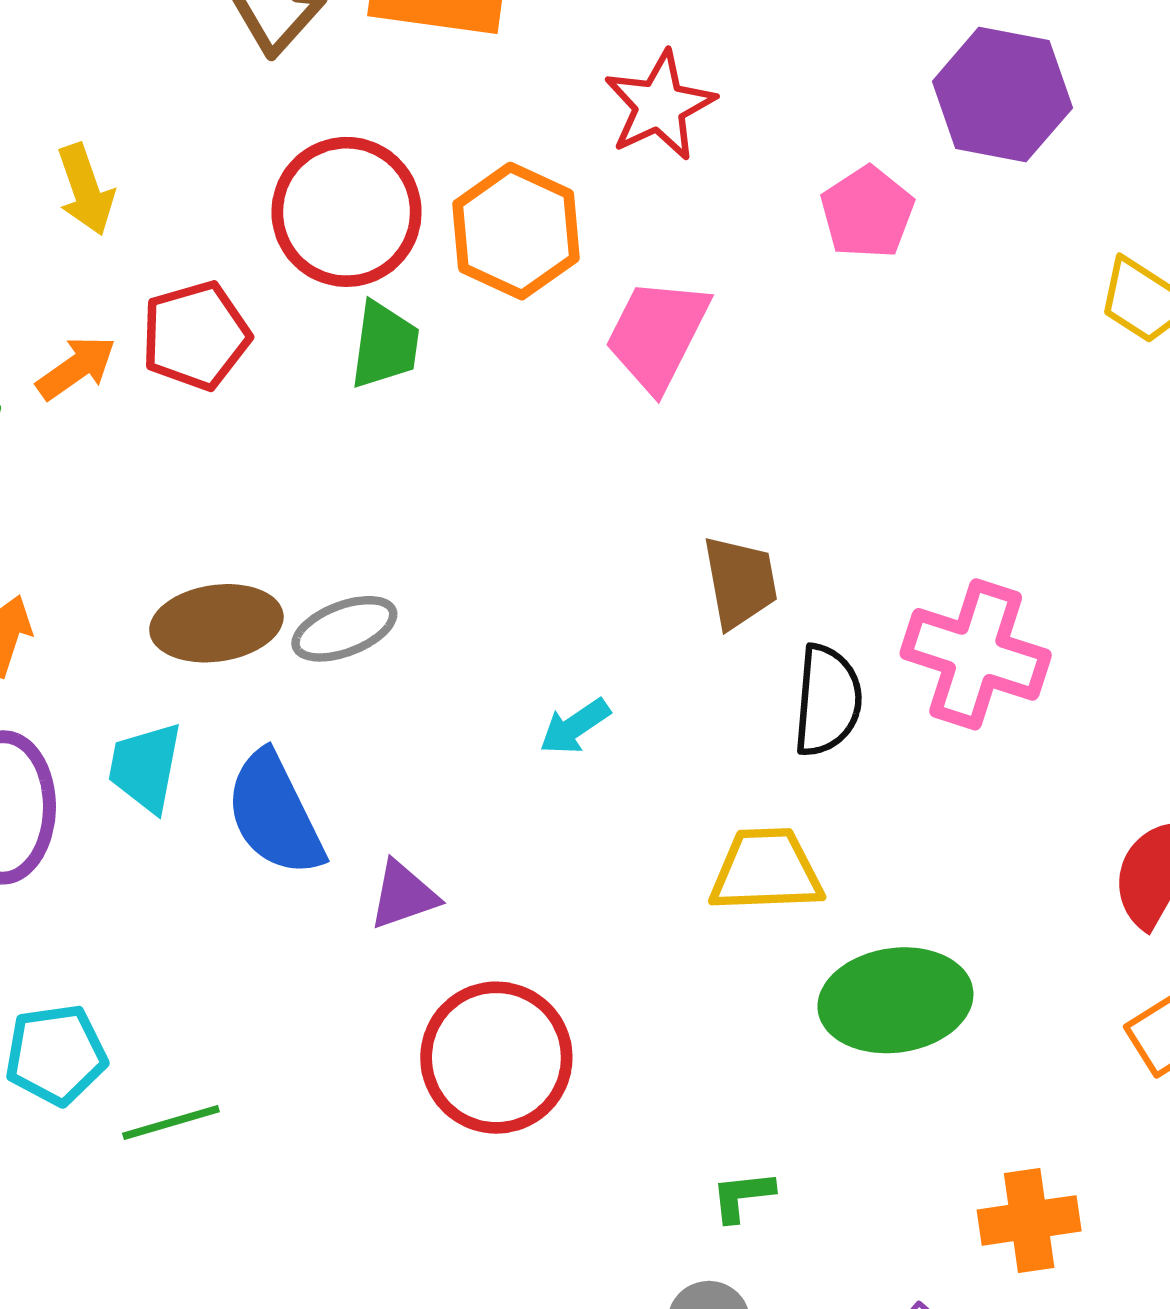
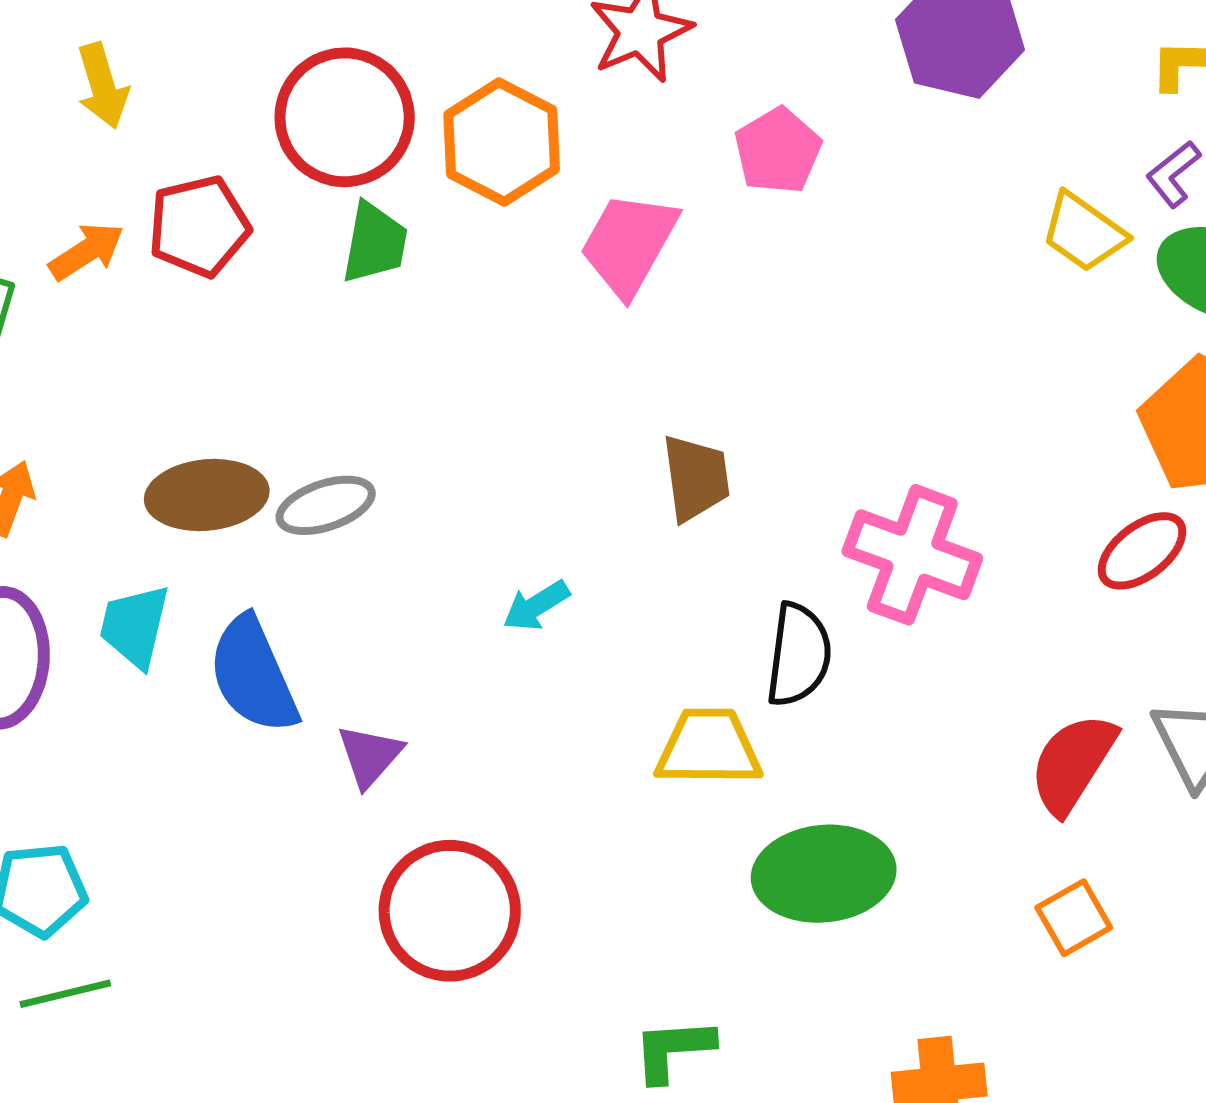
pink pentagon: (867, 212) -> (778, 151), moved
black semicircle: (827, 700) -> (799, 655), moved
purple triangle: (403, 895) -> (370, 756), turned -32
green line: (171, 1122) -> (65, 994), moved
green L-shape: (742, 1196) -> (673, 1050), size x1.4

